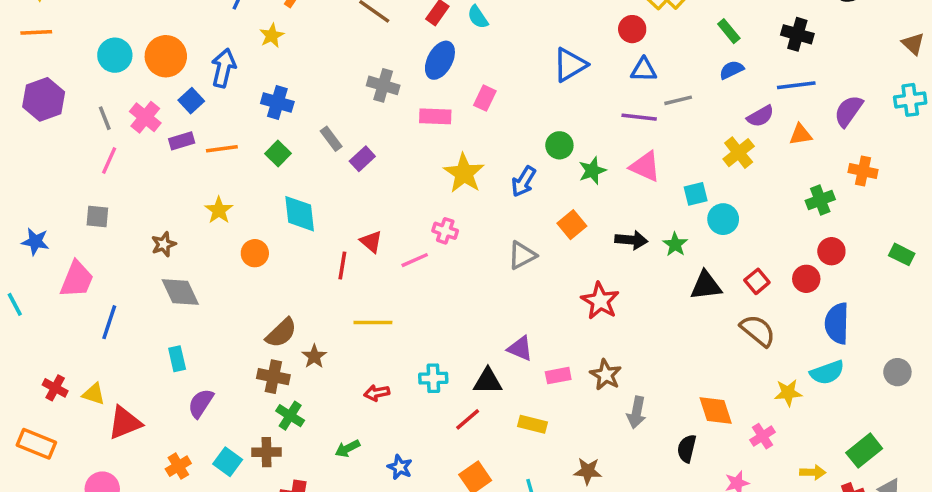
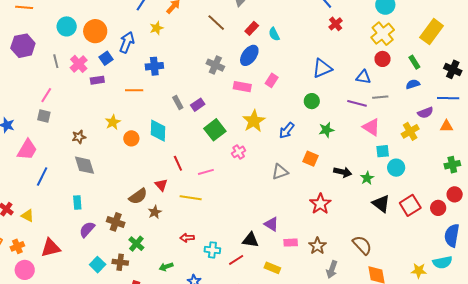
red circle: (632, 29) -> (383, 59), moved
blue cross: (277, 102) -> (154, 66), turned -30
gray rectangle: (331, 139) -> (178, 102), moved
green circle: (559, 145) -> (312, 101), moved
orange line: (222, 149) -> (134, 90), moved
green square: (278, 153) -> (215, 130), moved, size x1.5
pink line: (109, 160) -> (46, 95), moved
pink triangle: (645, 166) -> (371, 127), moved
orange square: (572, 225) -> (310, 159), turned -35
pink cross: (445, 231) -> (239, 152), turned 32
red triangle: (371, 242) -> (161, 185), moved
orange circle: (255, 253) -> (131, 138), moved
pink line: (415, 260) -> (206, 172), moved
red line: (342, 266) -> (178, 163), turned -42
red square: (757, 281) -> (410, 205), size x1.5
black triangle: (706, 285) -> (381, 204), turned 36
brown semicircle: (758, 331) -> (362, 245), moved
brown cross: (273, 377) -> (116, 222), moved
cyan cross: (433, 378) -> (212, 250), moved
red triangle: (125, 423) -> (51, 248), moved
orange cross: (178, 466) -> (17, 246), moved

